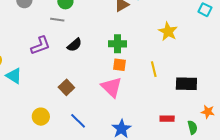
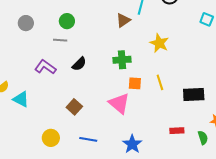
yellow star: (168, 31) -> (159, 43), moved
purple L-shape: (40, 45) -> (45, 67), turned -120
orange square: (119, 65) -> (135, 83), moved
blue line: (78, 121) -> (88, 139), turned -30

